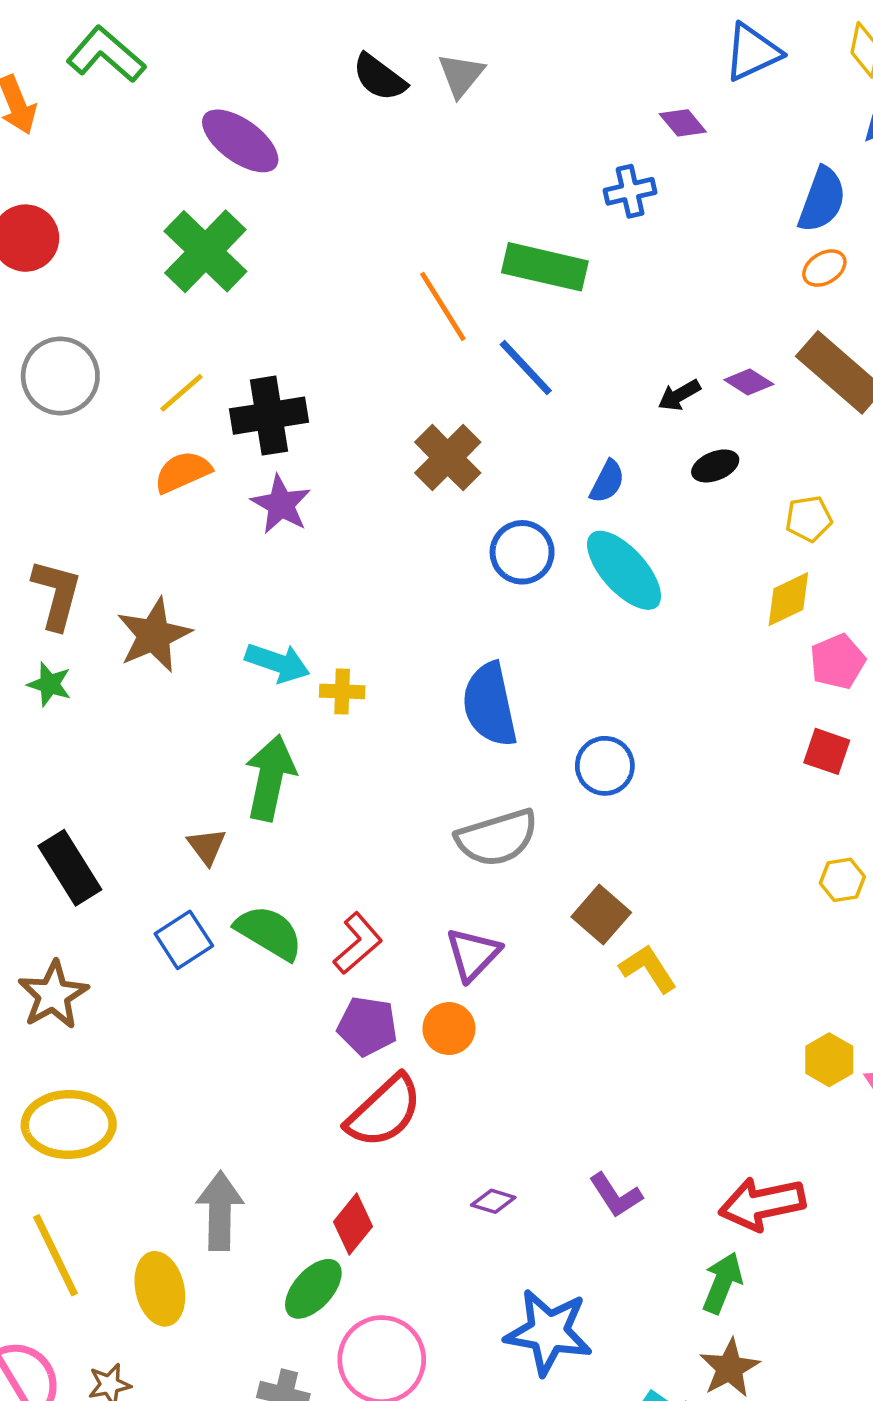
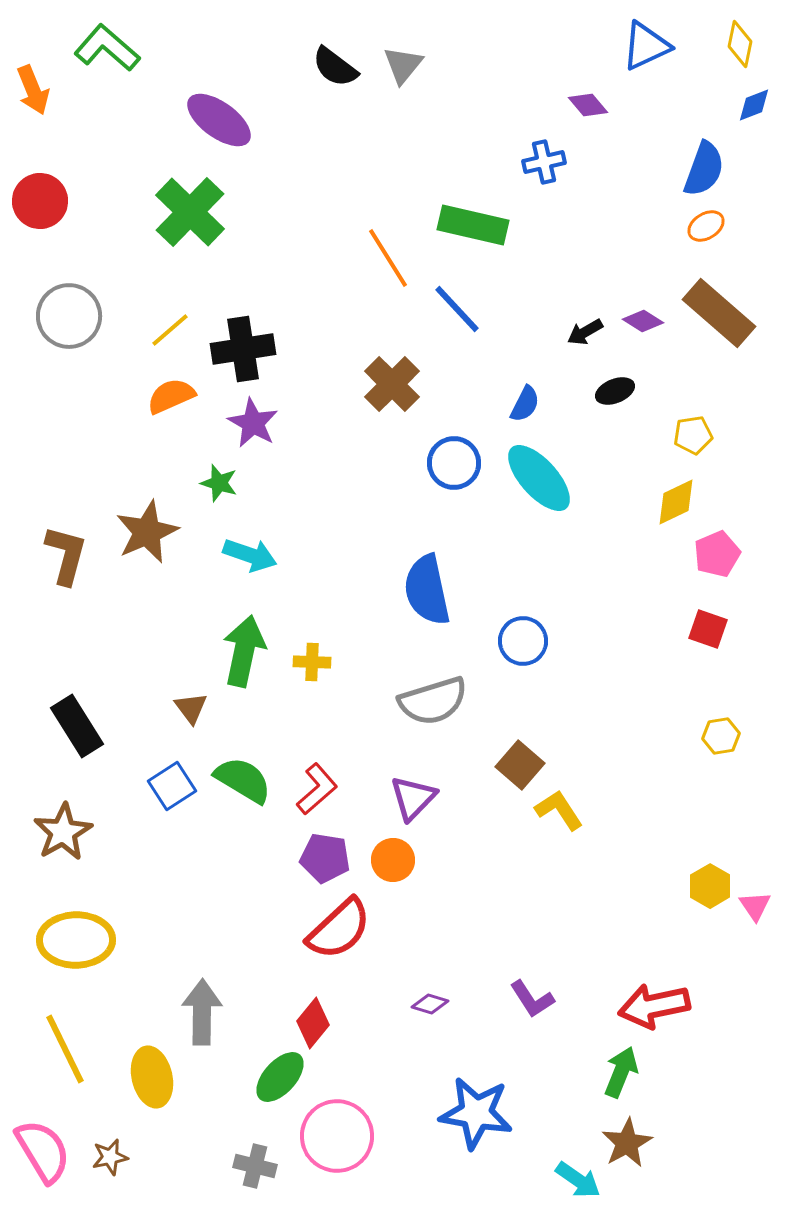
brown L-shape: (57, 594) -> (66, 555), moved
green star: (49, 684) -> (219, 483), moved
yellow cross: (342, 691) -> (312, 662), moved

